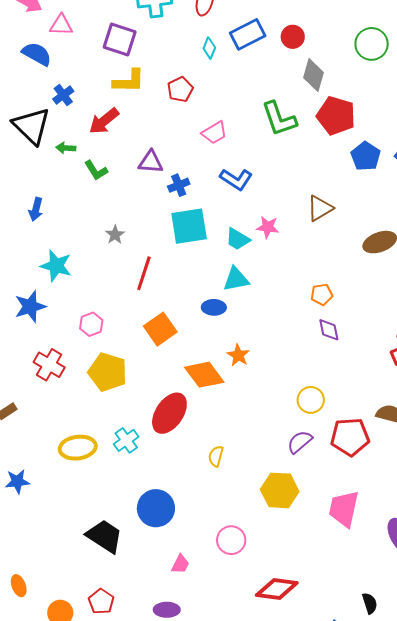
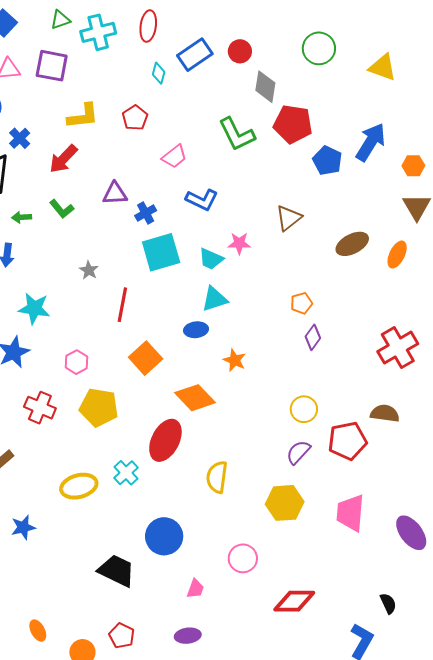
purple square: (120, 39) -> (52, 66), moved
green arrow: (66, 148) -> (22, 217), moved
purple diamond: (329, 330) -> (313, 337), turned 55
orange star: (238, 355) -> (235, 360), moved
yellow semicircle: (216, 456) -> (217, 477), size x1.5

